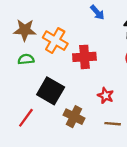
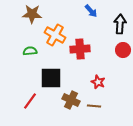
brown star: (25, 30) -> (32, 14), moved
black square: (51, 91) -> (51, 78), turned -30
brown line: (113, 124) -> (94, 106), moved

